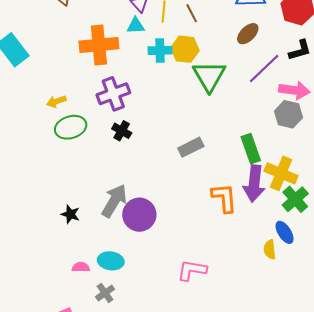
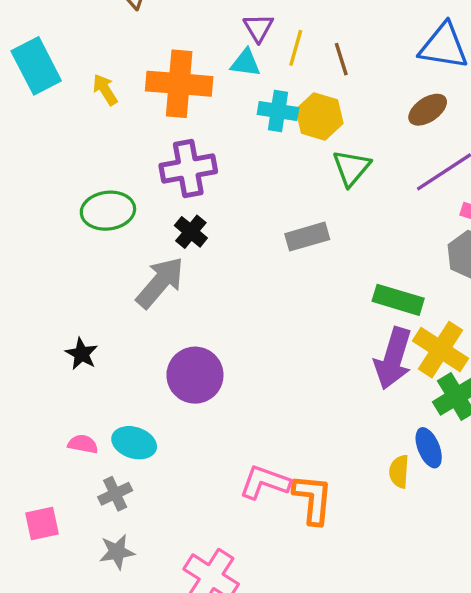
green triangle: (209, 76) -> (351, 168), size x0.7
yellow arrow: (56, 101) -> (105, 90), moved, turned 66
gray rectangle: (191, 147) -> (307, 237), moved
green rectangle: (251, 149) -> (398, 300), turned -64
orange L-shape: (224, 198) -> (313, 499), moved
gray arrow: (114, 201) -> (160, 282), moved

